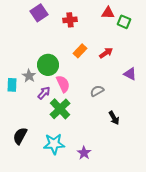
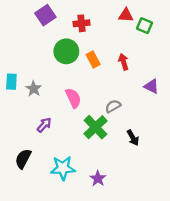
orange rectangle: (80, 51) -> (93, 60), turned -72
red arrow: (106, 53) -> (124, 62), turned -72
green circle: (48, 65) -> (66, 51), moved
cyan rectangle: (12, 85) -> (11, 82), moved
purple arrow: (44, 93) -> (44, 125), moved
green cross: (60, 109) -> (96, 127), moved

